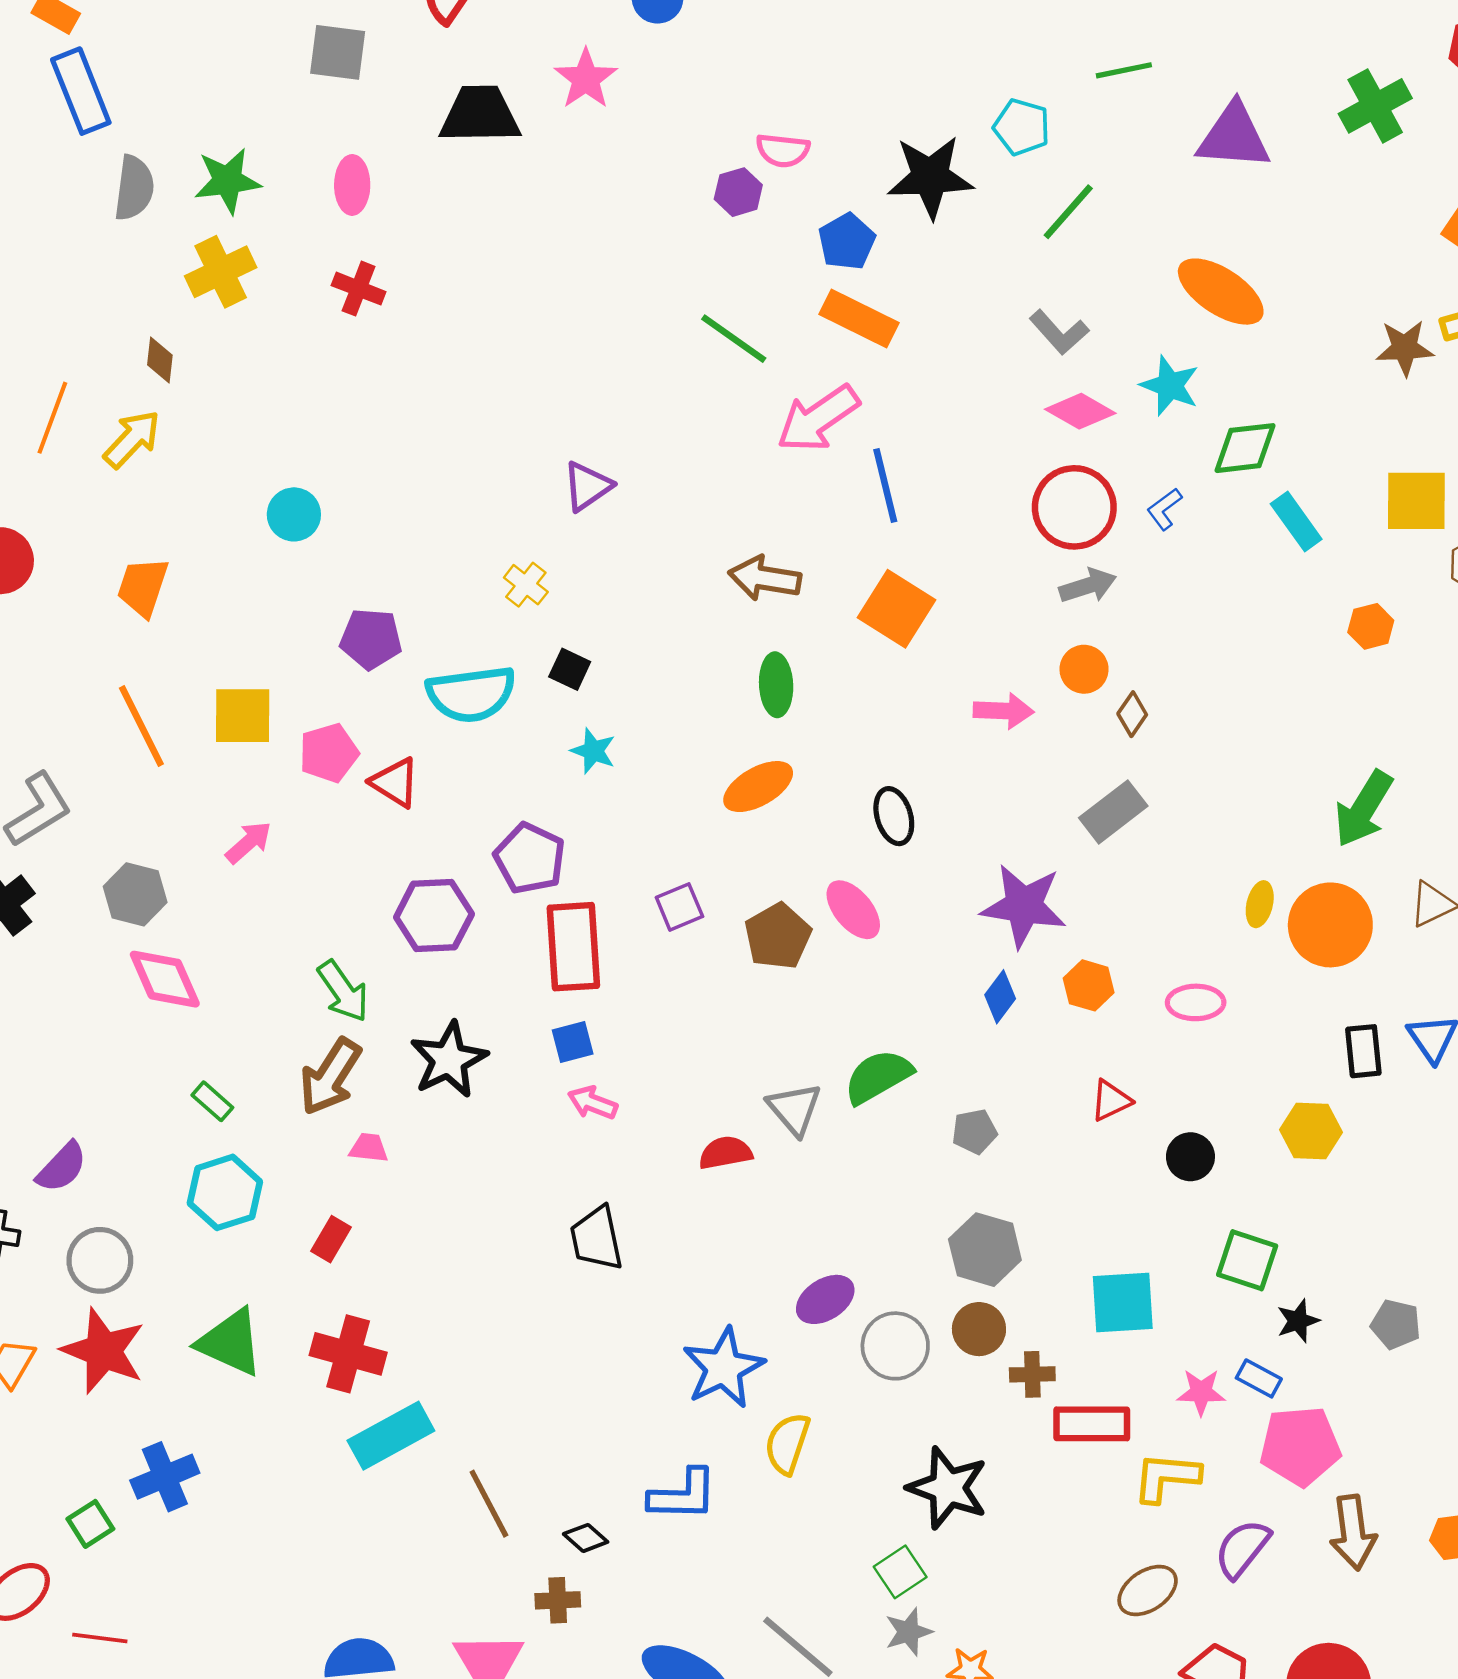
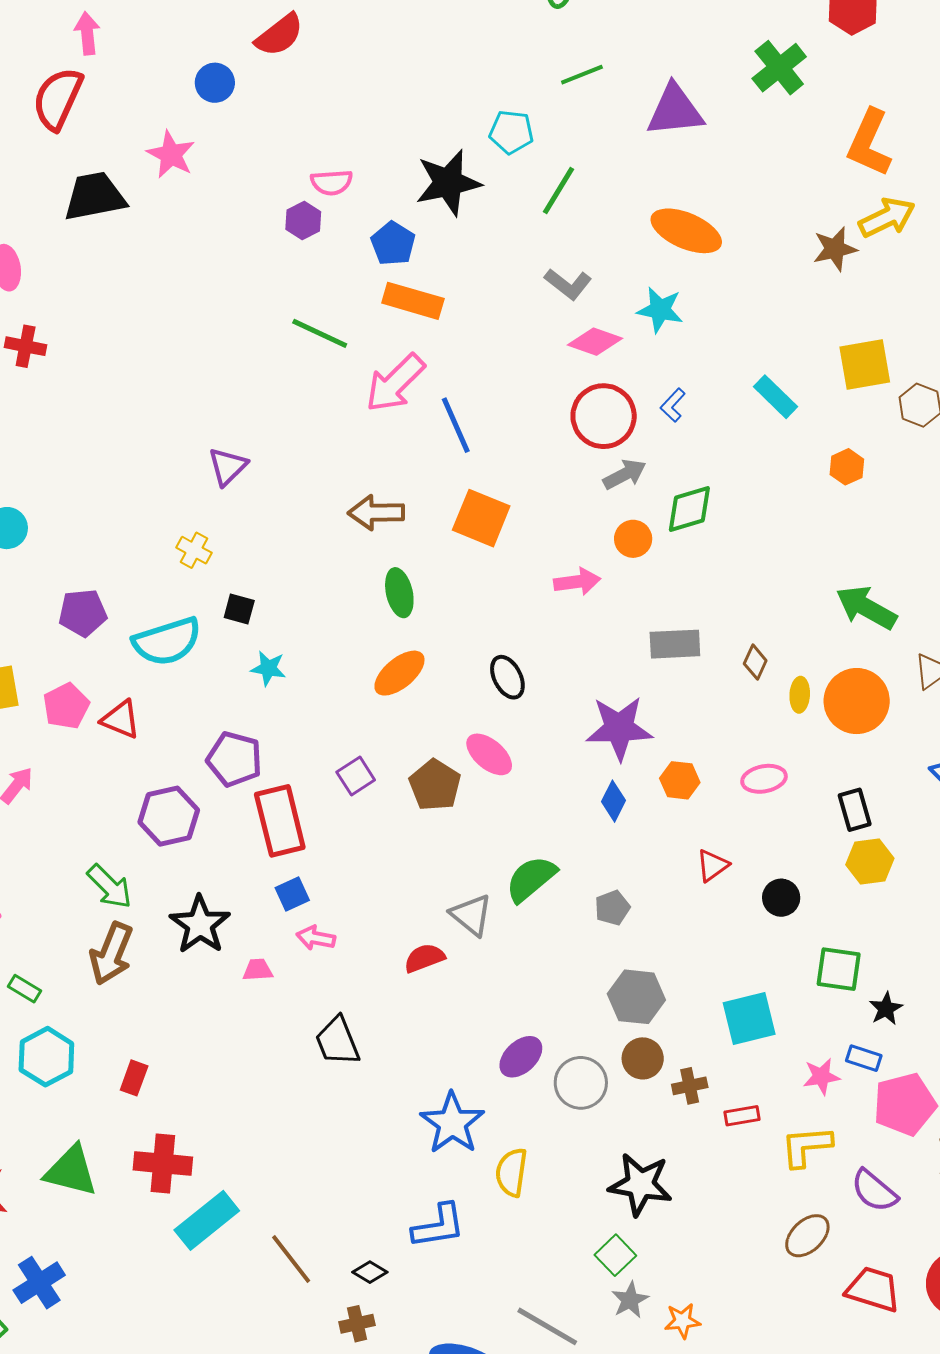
green diamond: (1245, 448) -> (689, 509), moved
brown diamond: (1132, 714) -> (755, 662), moved
green arrow: (1364, 809) -> (866, 608), turned 98
gray rectangle: (1113, 812) -> (675, 644), turned 45
black rectangle: (1363, 1051) -> (855, 810), moved
pink trapezoid: (369, 1148) -> (258, 970), moved
red rectangle: (1092, 1424) -> (742, 1116), size x0.6
purple semicircle: (1242, 1549) -> (874, 1191), turned -78

